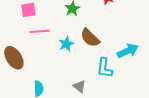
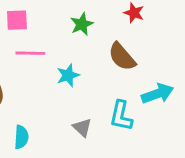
brown semicircle: (90, 38) -> (122, 57), moved
gray triangle: (80, 86) -> (82, 128), moved

